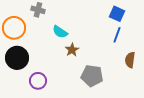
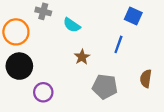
cyan semicircle: (60, 32) -> (72, 25), moved
blue line: (117, 35) -> (118, 44), moved
brown semicircle: (130, 60) -> (146, 79), moved

